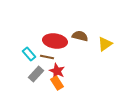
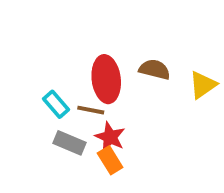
red ellipse: (55, 41) -> (106, 79), turned 75
gray rectangle: (36, 74) -> (69, 143), turned 70

